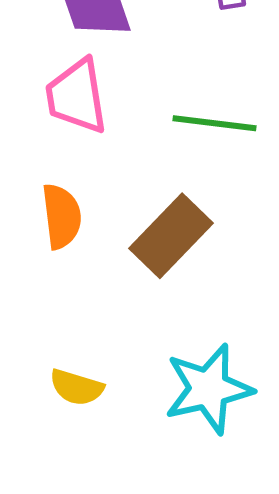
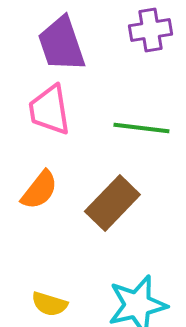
orange semicircle: (62, 216) -> (39, 190), turned 45

